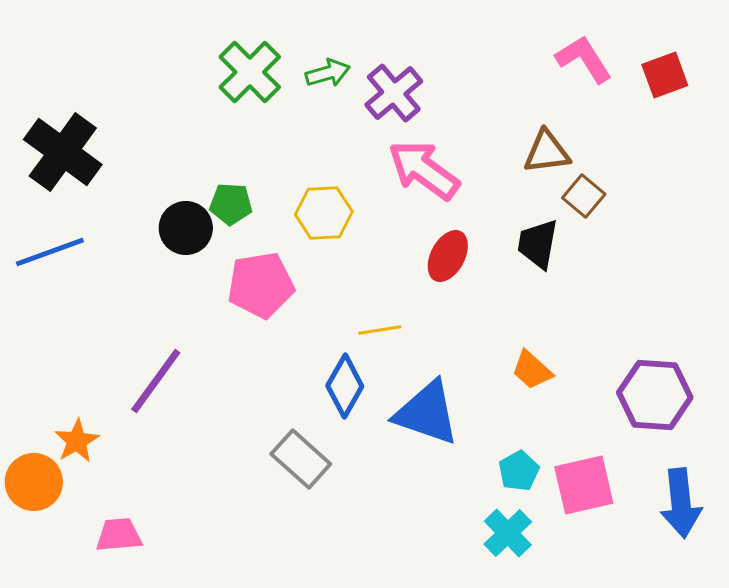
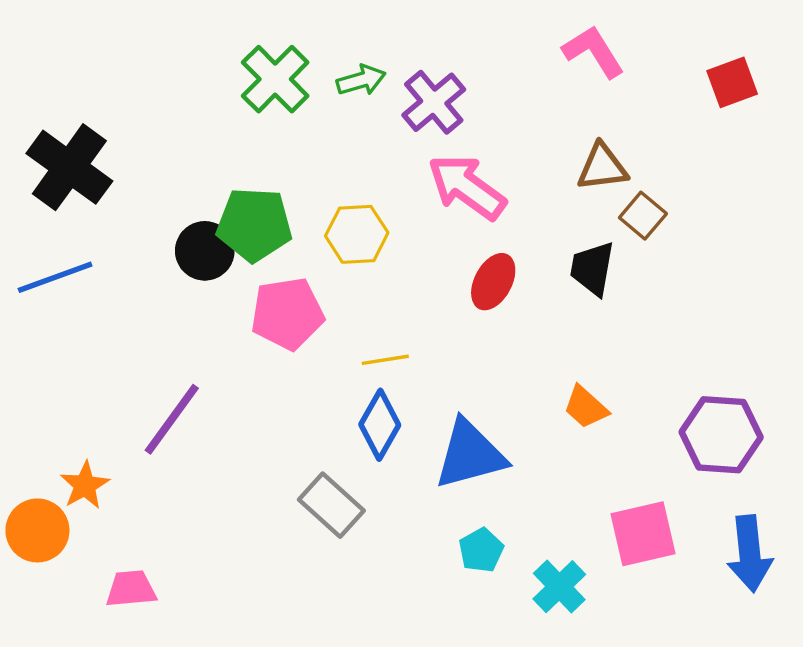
pink L-shape: (584, 59) -> (593, 52), moved
green pentagon: (231, 204) -> (254, 224), size x1.6
yellow line: (380, 330) -> (385, 360), moved
blue triangle: (427, 413) -> (470, 455), turned -34
cyan pentagon: (519, 471) -> (481, 550), moved

